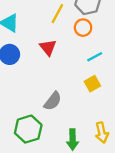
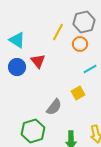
red triangle: (48, 47) -> (38, 61), moved
yellow square: (92, 84) -> (78, 93), moved

